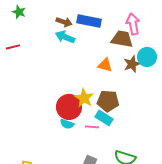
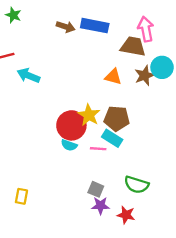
cyan arrow: (65, 37) -> (28, 76), moved

